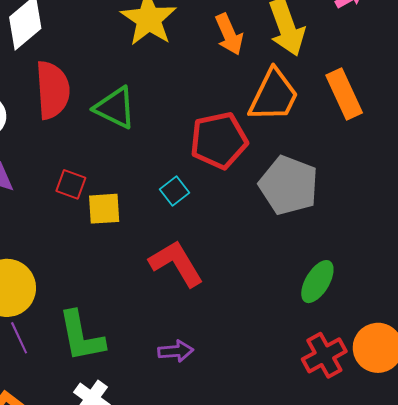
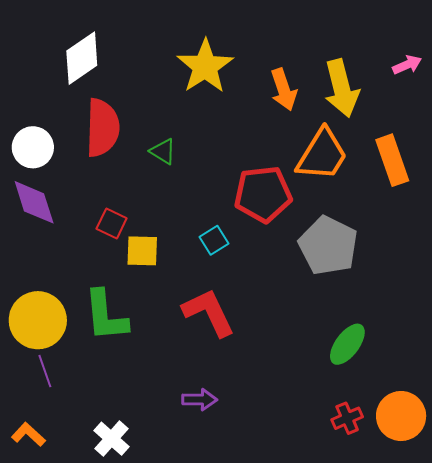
green triangle: (115, 108) -> (163, 151), size x0.6
green L-shape: (81, 336) -> (106, 316), moved
red cross: (324, 355) -> (347, 418), size x0.7

